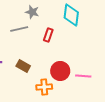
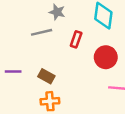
red circle: (60, 71) -> (106, 57), moved
orange cross: (44, 87) -> (50, 101), moved

